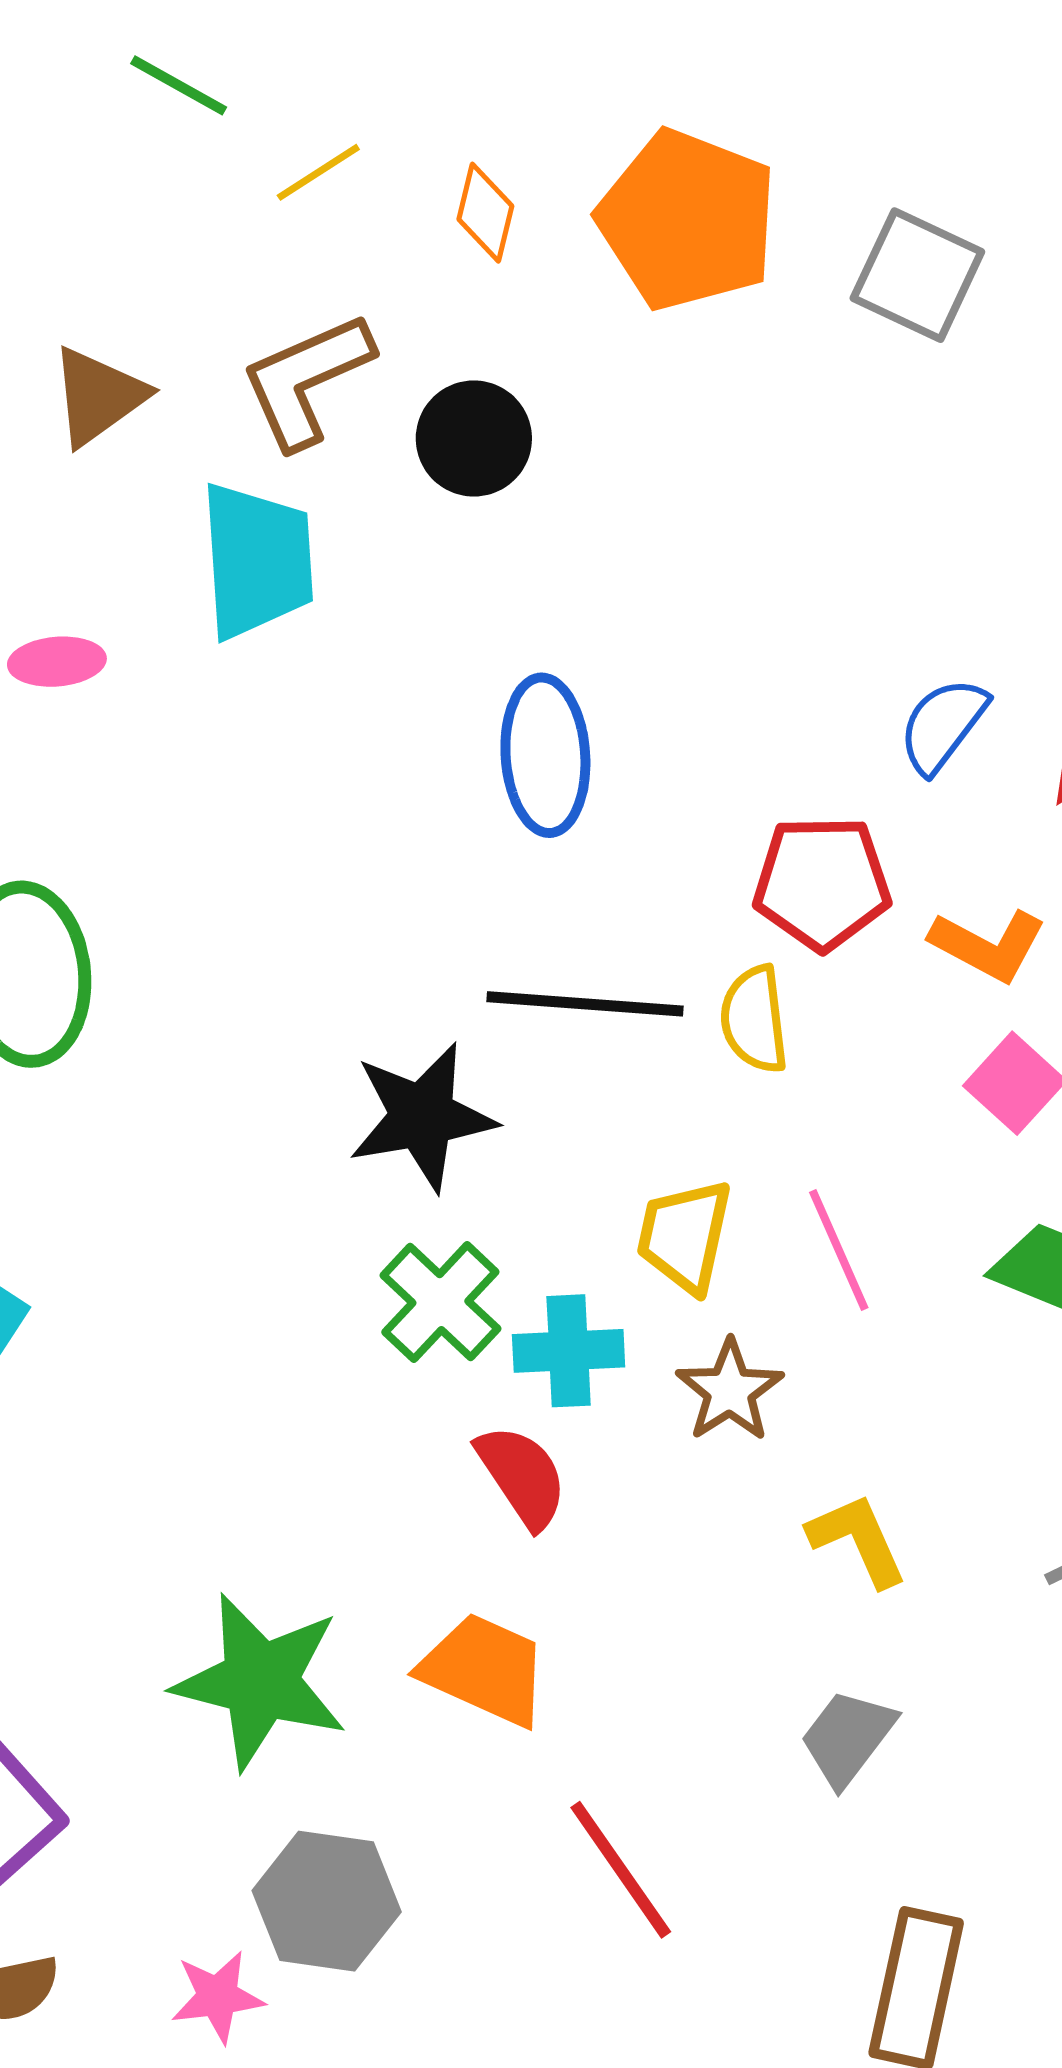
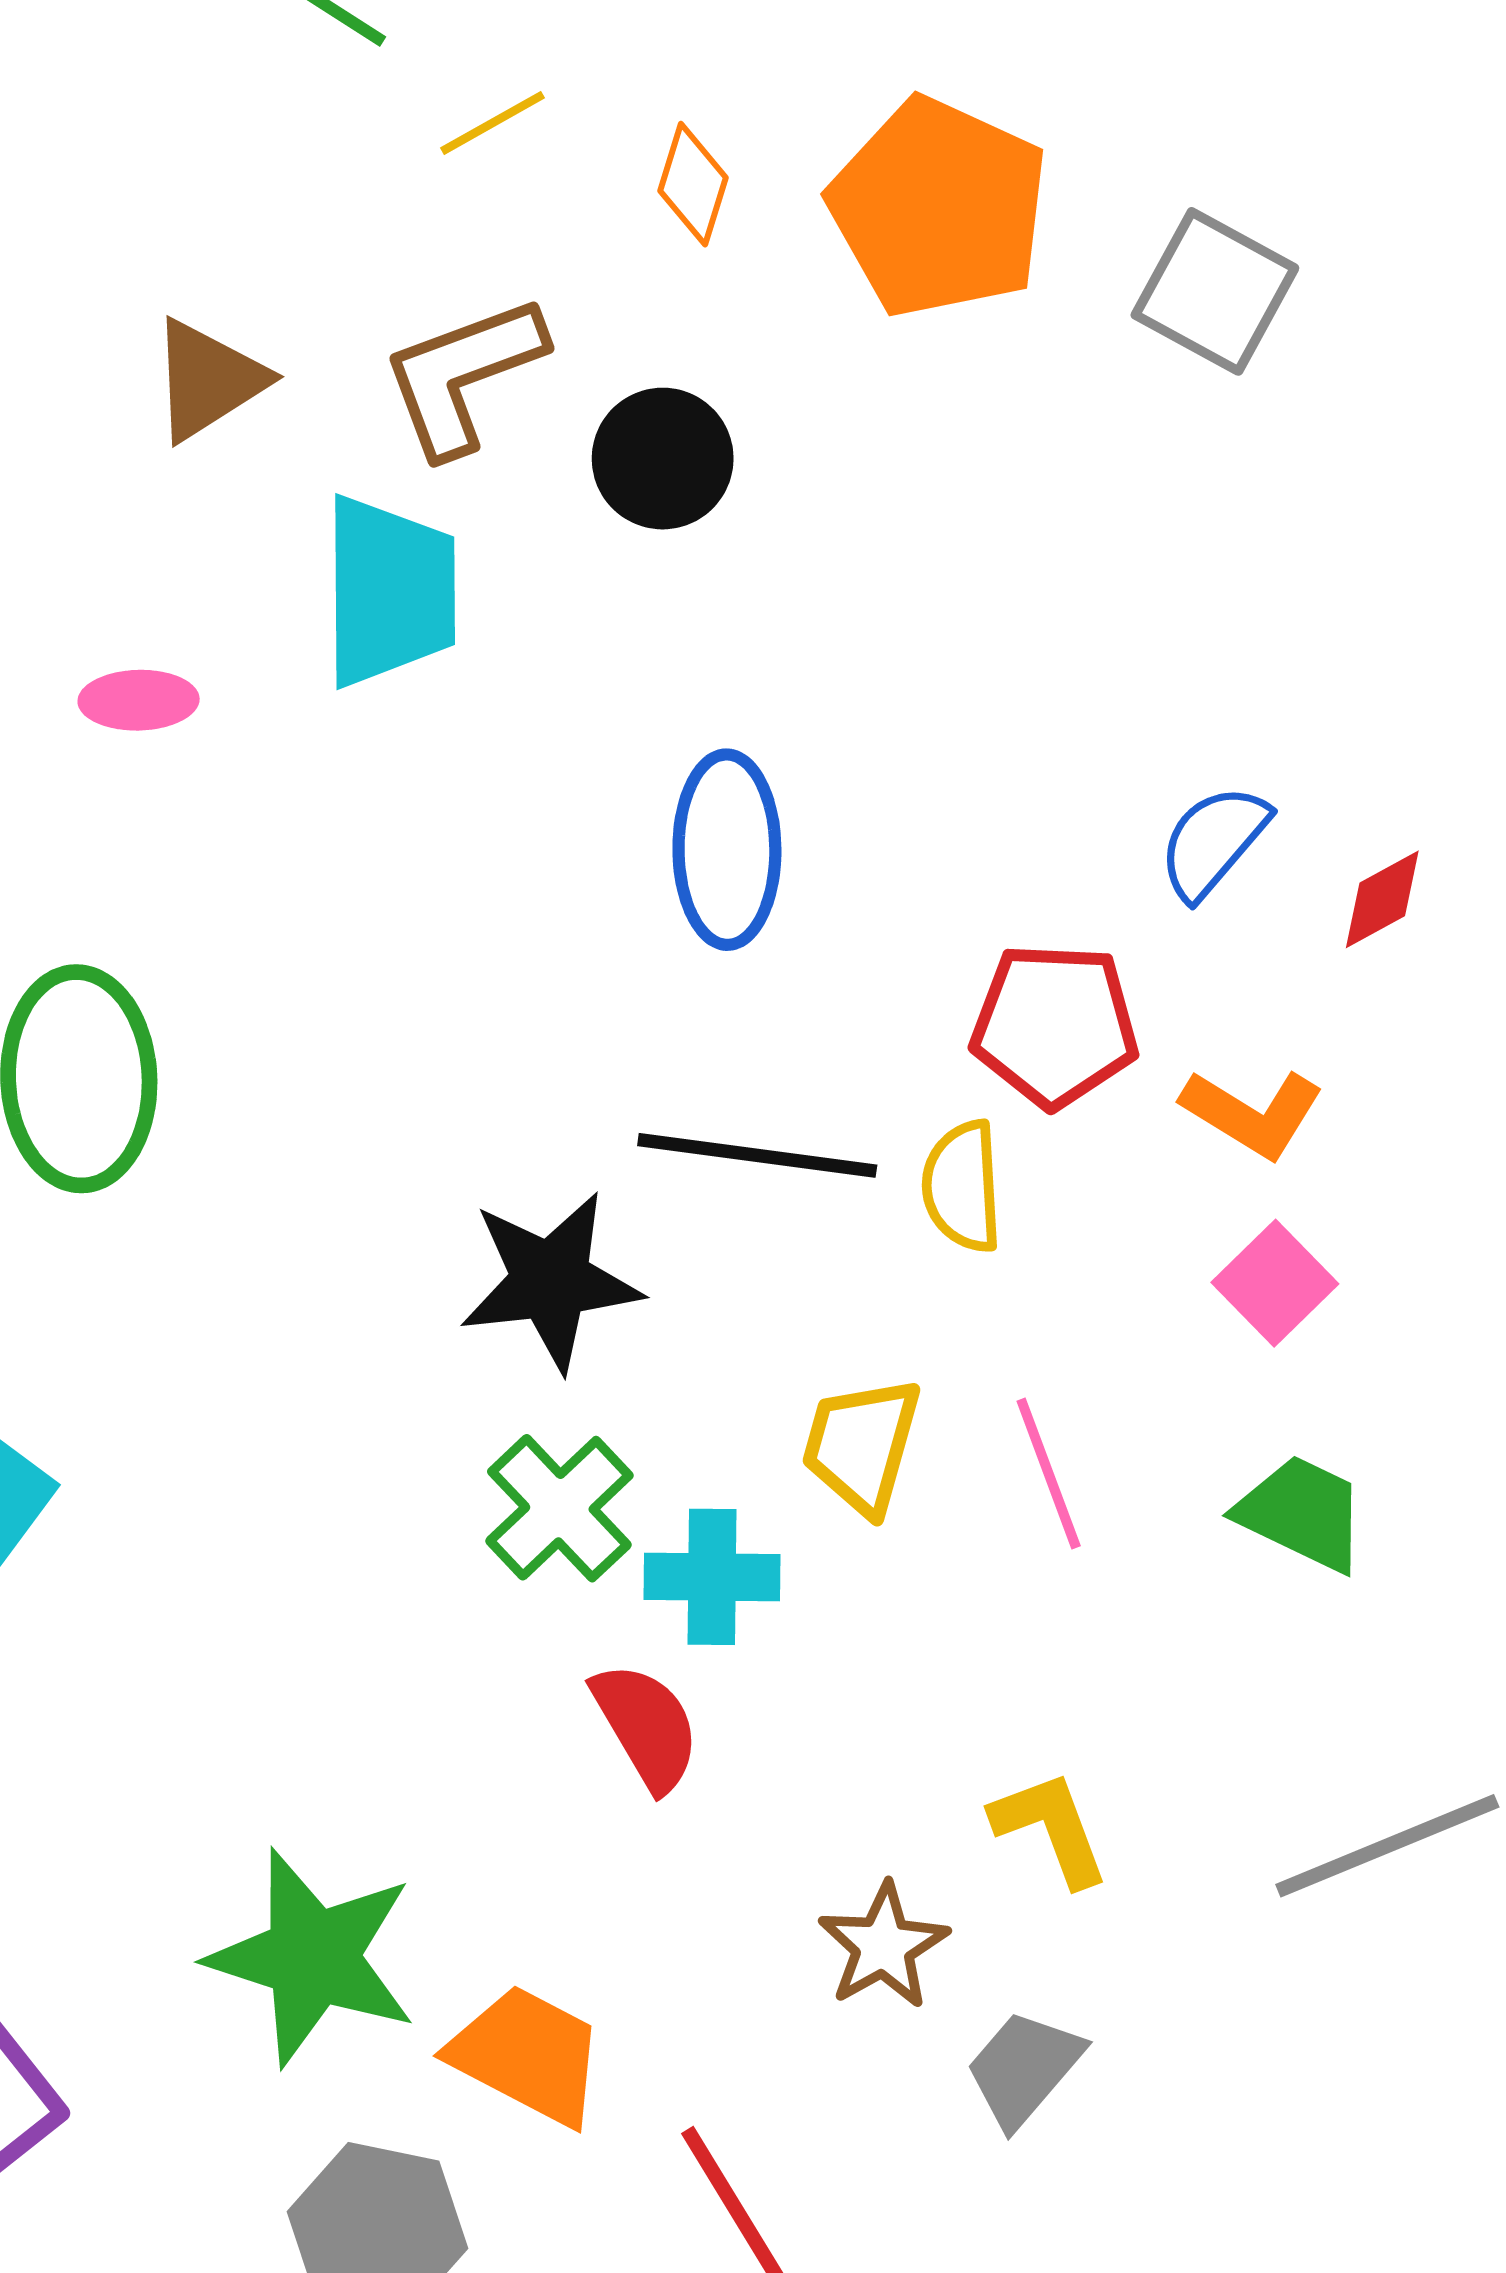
brown star: (730, 1391) -> (883, 1946), moved
orange trapezoid: (484, 1670) -> (527, 2055), moved

